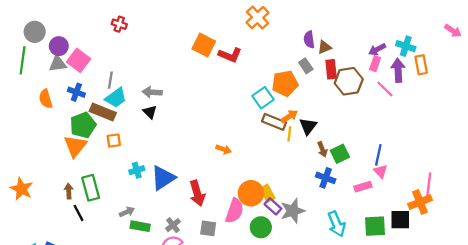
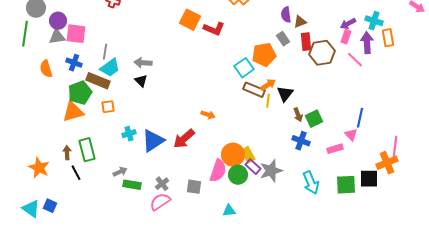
pink square: (79, 60) -> (76, 34), turned -30
orange triangle: (75, 146) -> (73, 112), turned 35
blue line: (378, 155) -> (360, 118), moved
orange star: (21, 189) -> (39, 168), moved
red arrow: (197, 193) -> (184, 139), moved, turned 65
green circle: (261, 227) -> (238, 175), moved

